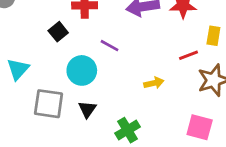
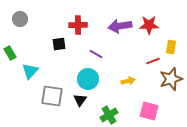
black square: (58, 32) -> (59, 44), turned 32
cyan circle: (82, 70) -> (88, 79), moved
pink square: (200, 127) -> (149, 111), moved

